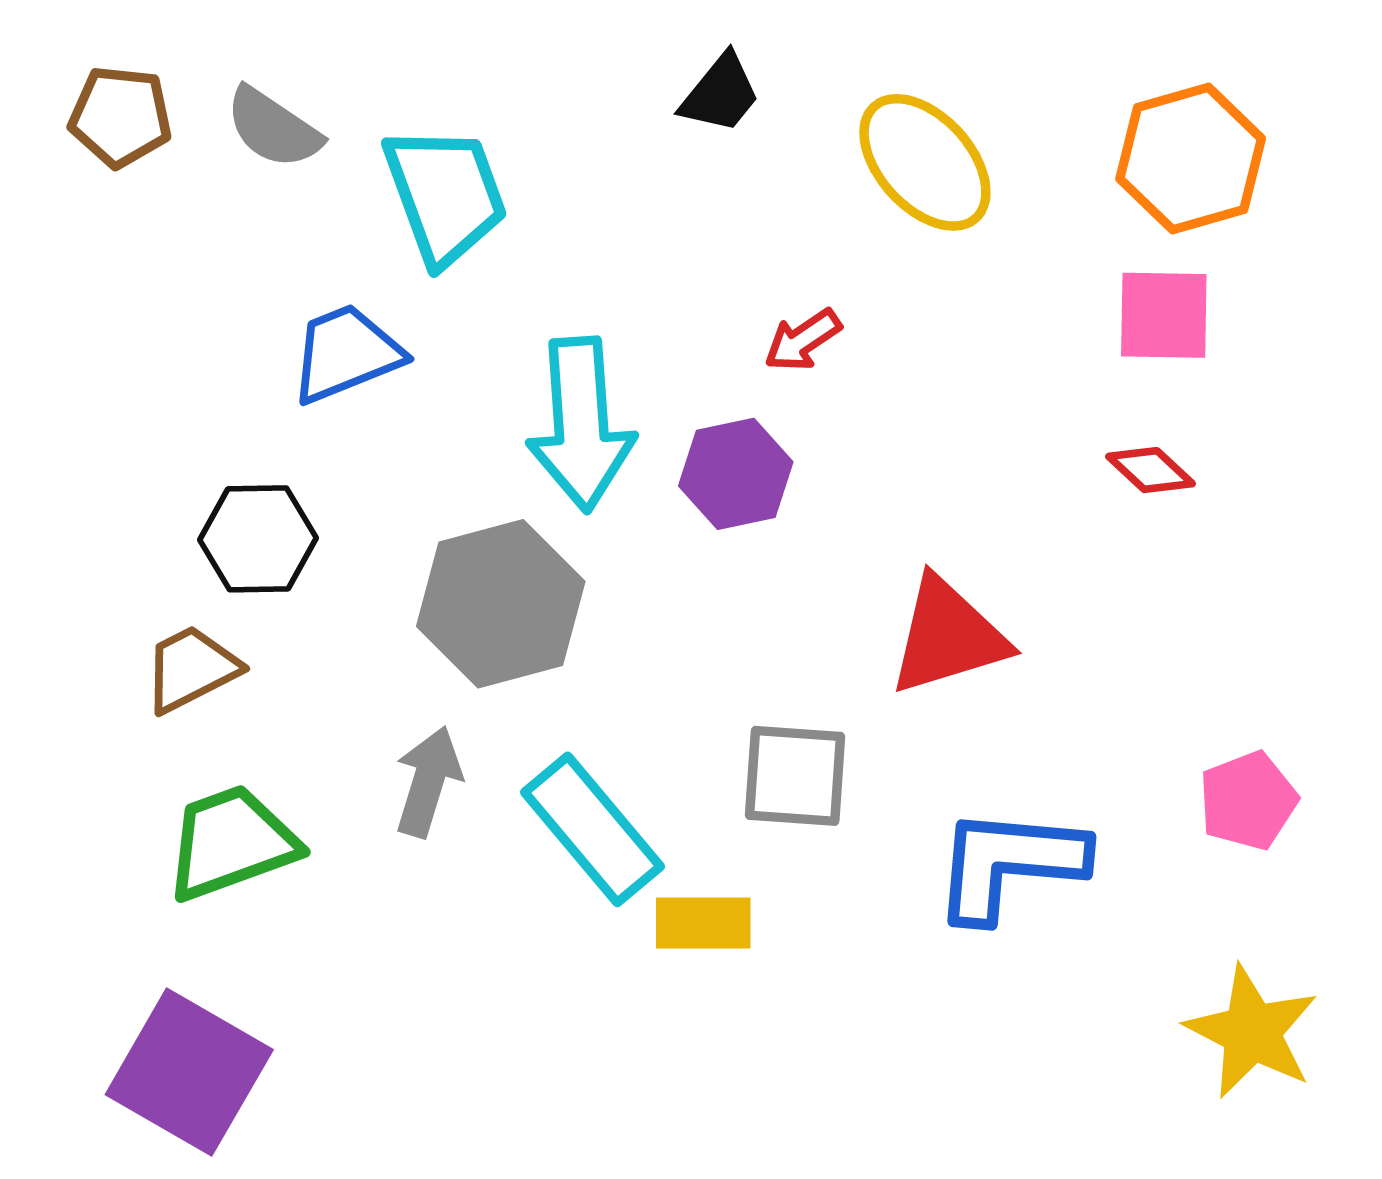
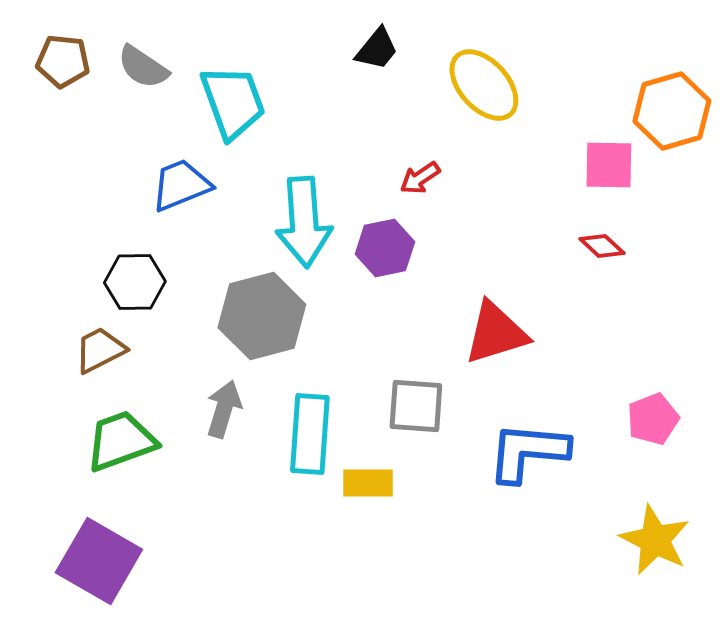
orange hexagon: (1191, 159) -> (672, 111), moved
cyan rectangle: (592, 829) -> (310, 434), turned 44

